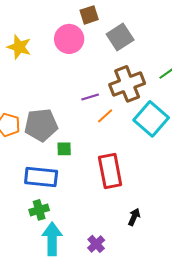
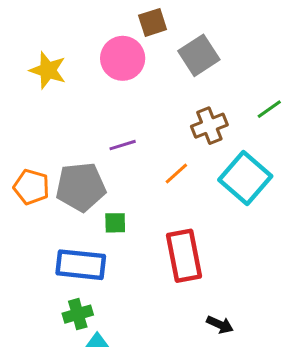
brown cross: (127, 84) -> (209, 126), size x0.7
purple line: (90, 97) -> (123, 145), moved
black arrow: (134, 217) -> (220, 325), turned 90

